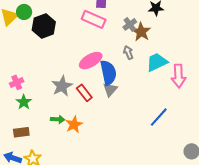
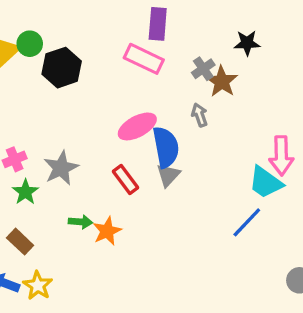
cyan trapezoid: (157, 62) -> (266, 182), moved, turned -120
gray star: (62, 86) -> (61, 168), moved
brown rectangle: (21, 132) -> (20, 242), turned 49

